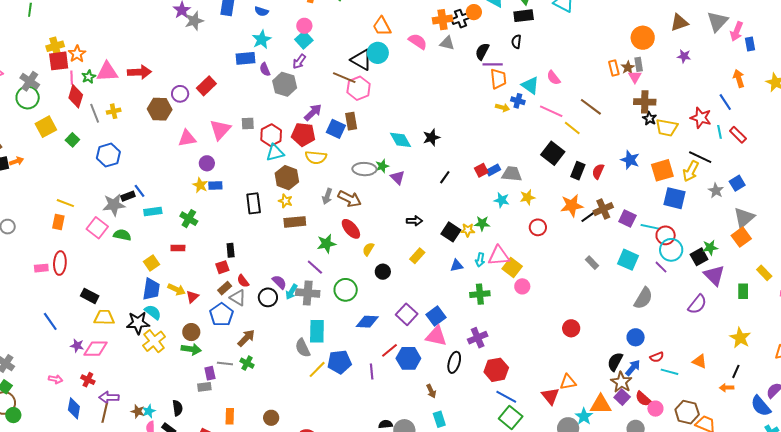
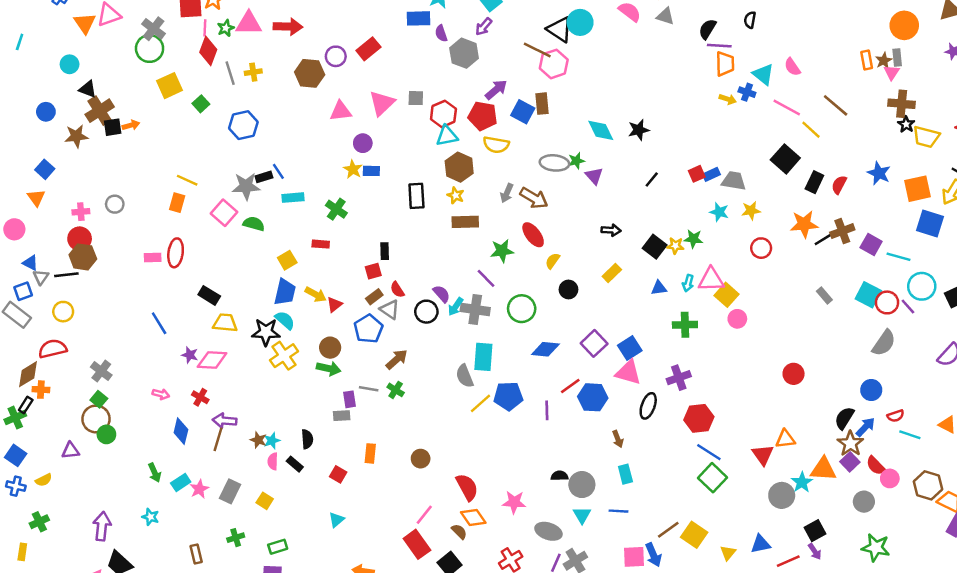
red circle: (666, 235) -> (887, 302), moved

